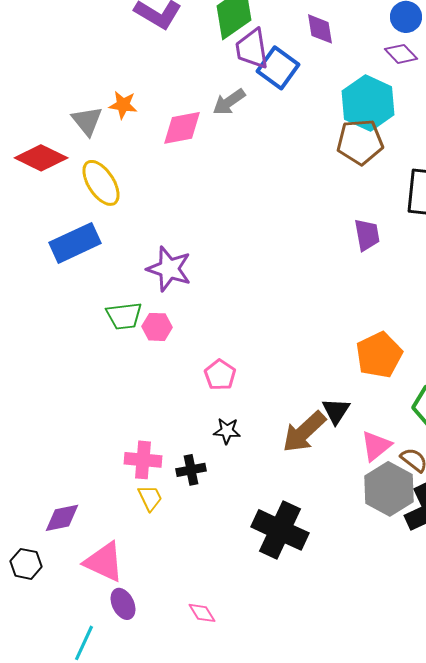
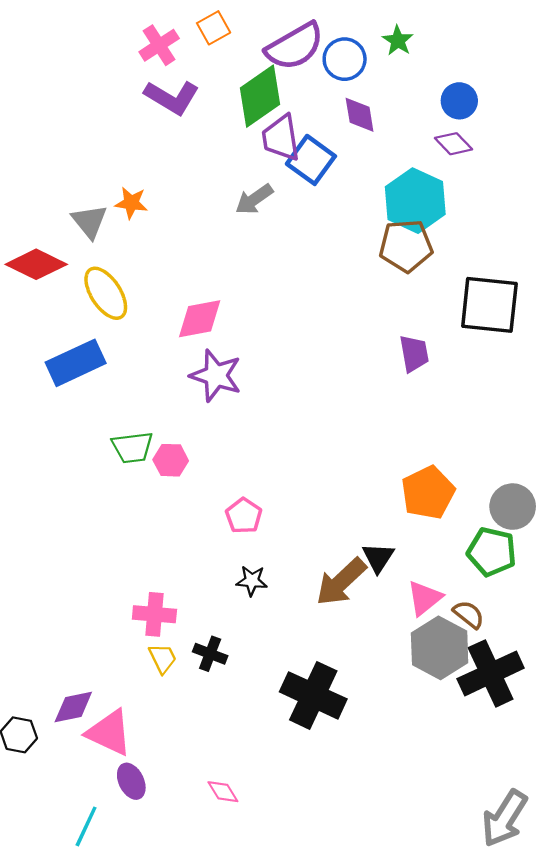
pink diamond: (182, 128) -> (200, 319), moved
purple star: (169, 269) -> (216, 376), moved
black cross: (191, 470) -> (210, 654), moved, turned 32
purple diamond: (62, 518) -> (73, 707), moved

